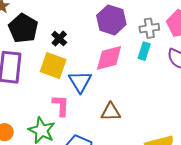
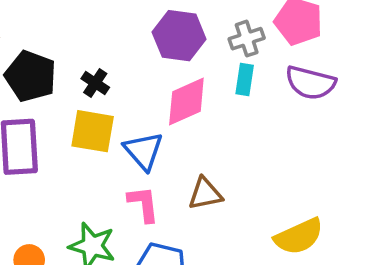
pink L-shape: (61, 106) -> (143, 204), moved

